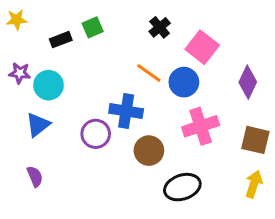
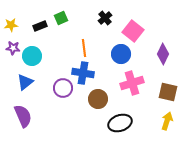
yellow star: (17, 20) -> (11, 25), moved
orange line: (149, 73) -> (84, 48), moved, turned 48
purple semicircle: (35, 176) -> (23, 116), size x1.6

